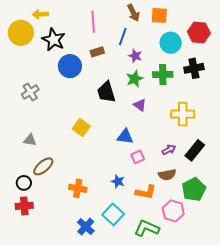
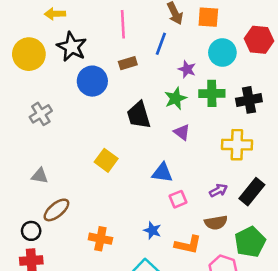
yellow circle: (21, 33) -> (29, 54), moved
purple star: (135, 56) -> (187, 69), moved
black cross: (194, 68) -> (249, 100), moved

